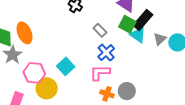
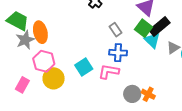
orange ellipse: (25, 33) -> (40, 32), moved
blue cross: (106, 53) -> (118, 53), turned 36
cyan square: (66, 66) -> (84, 67), moved
orange cross: (107, 94) -> (148, 94), moved

